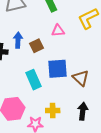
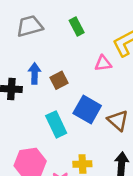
pink triangle: (58, 31) -> (103, 63), moved
blue square: (57, 69) -> (87, 109), turned 35

